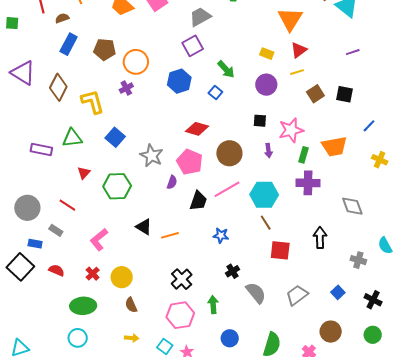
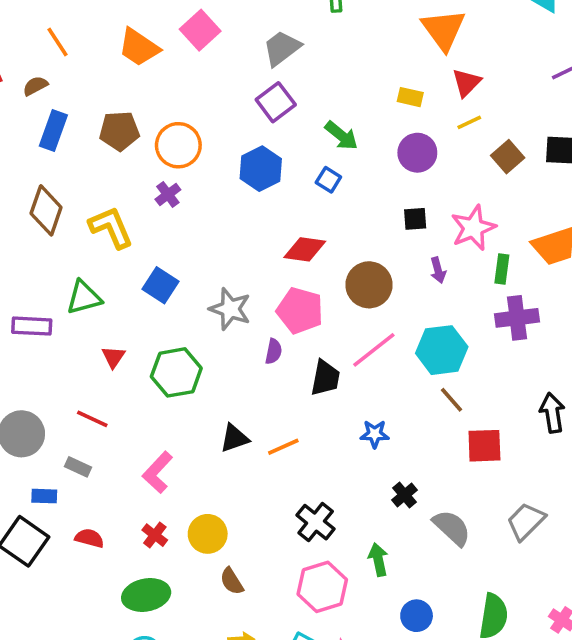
black triangle: (144, 227) -> (234, 438), turned -42

